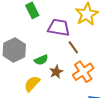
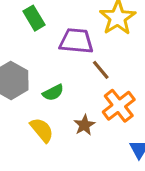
brown star: (56, 72) -> (84, 125), moved
yellow semicircle: (32, 84) -> (42, 130), turned 102

